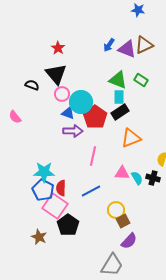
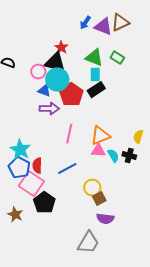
red star: (58, 48) -> (61, 48), moved
black triangle: (56, 74) -> (55, 63), moved, turned -35
orange triangle: (131, 138) -> (100, 136), moved
cyan star: (44, 172) -> (20, 150), turned 30
purple semicircle: (129, 241) -> (105, 219), turned 54

